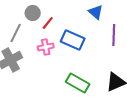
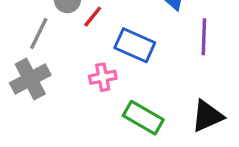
pink cross: (46, 47) -> (103, 77), moved

